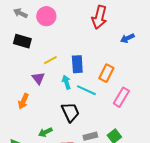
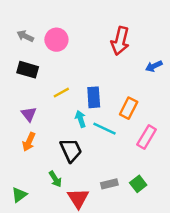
purple triangle: (38, 78) -> (29, 114), moved
black trapezoid: (70, 112) -> (71, 150), moved
green arrow: (45, 132) -> (55, 179), turned -96

